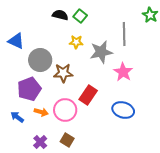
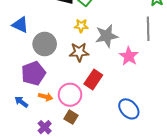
gray line: (124, 34) -> (148, 29), moved
brown star: (63, 73) -> (79, 52), moved
blue ellipse: (123, 110) -> (129, 109), moved, turned 30
brown square: (67, 140) -> (71, 117), moved

